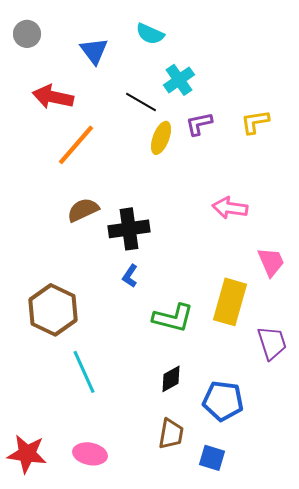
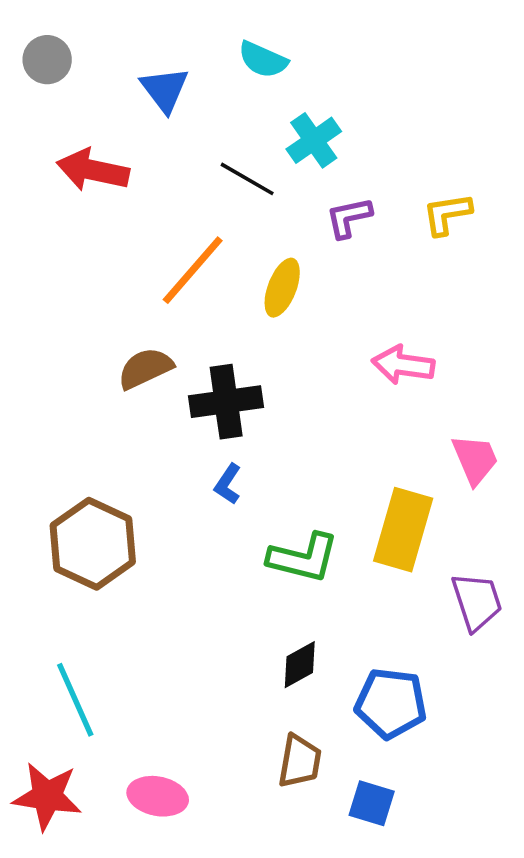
yellow ellipse: (161, 138) -> (282, 288), moved
orange line: (76, 145) -> (193, 270), moved
cyan line: (84, 372) -> (75, 700), moved

